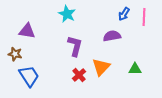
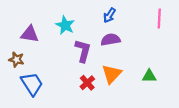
cyan star: (67, 14) -> (65, 25), moved
blue arrow: (124, 14) -> (109, 15), moved
purple semicircle: (112, 36) -> (111, 40), moved

